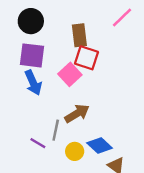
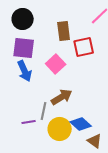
red square: (86, 58) -> (84, 47), moved, turned -30
purple line: (38, 143) -> (29, 122), turned -40
yellow circle: (75, 151) -> (60, 129), size x1.5

